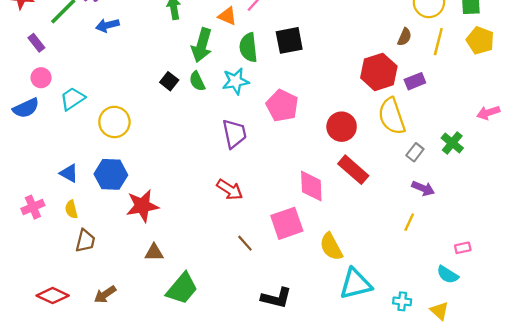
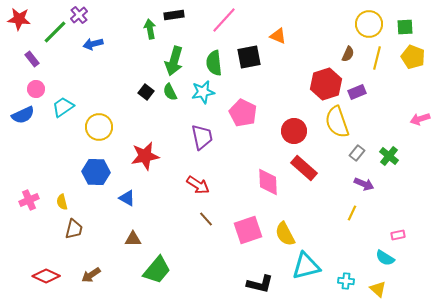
orange triangle: (227, 16) -> (278, 36), moved
green cross: (452, 143) -> (389, 156), moved
blue triangle: (69, 173) -> (127, 198), moved
red star: (142, 206) -> (145, 156), moved
pink square: (287, 223) -> (248, 230), moved
brown line: (245, 243) -> (206, 219), moved
black L-shape: (276, 298) -> (260, 284), moved

